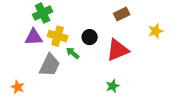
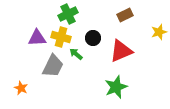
green cross: (43, 13) -> (68, 14), moved
green star: (113, 86) -> (116, 87), size x1.6

